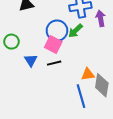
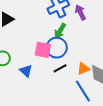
blue circle: (57, 31) -> (57, 48), moved
black line: (54, 63) -> (60, 68), moved

